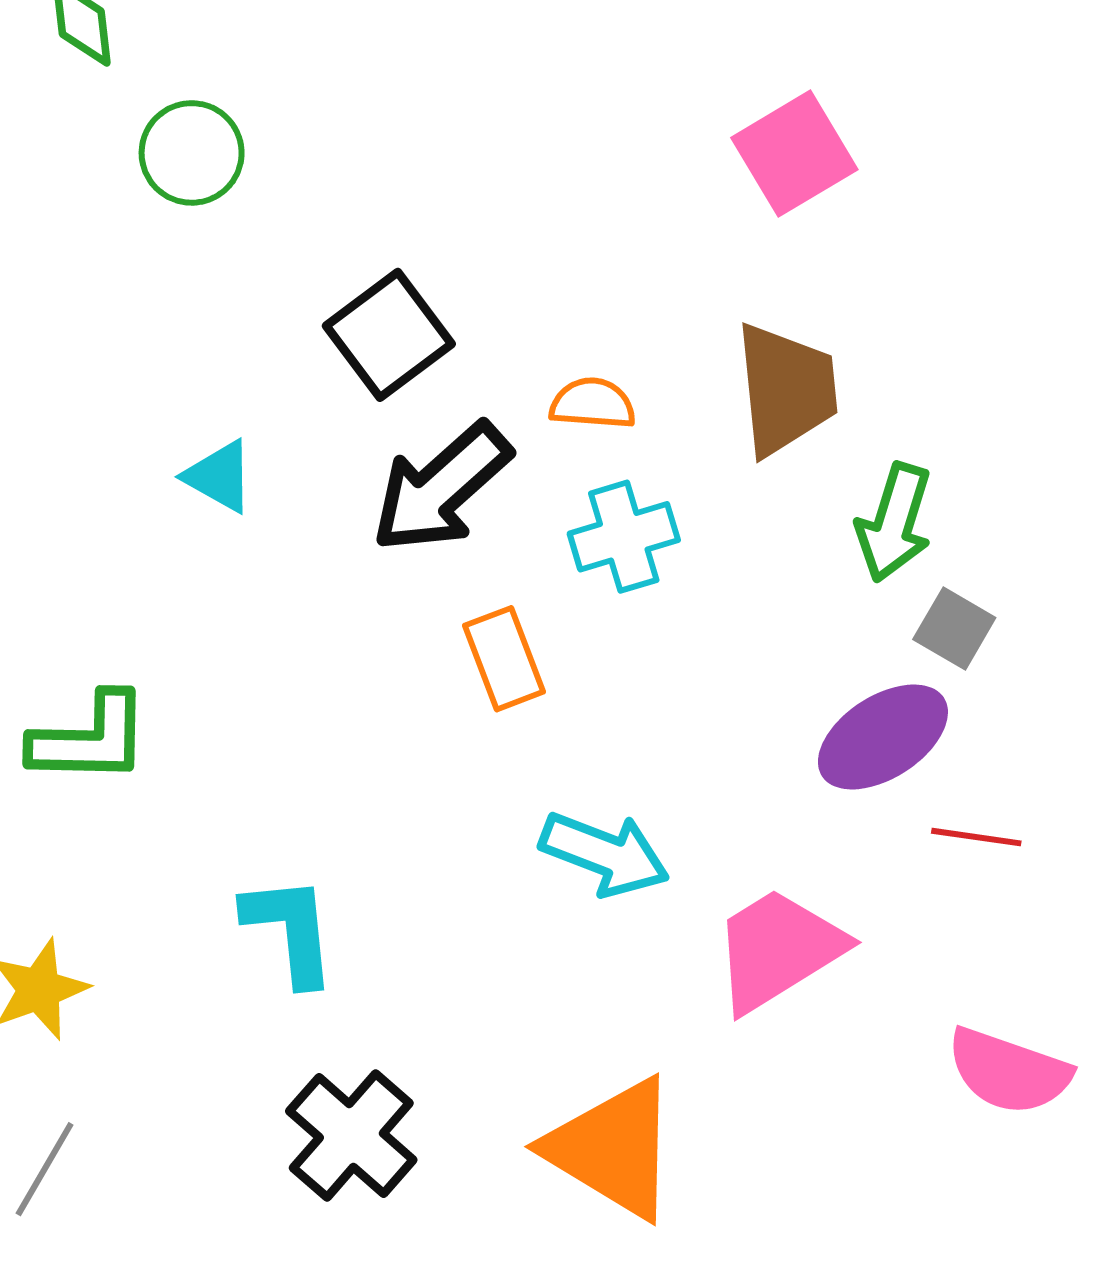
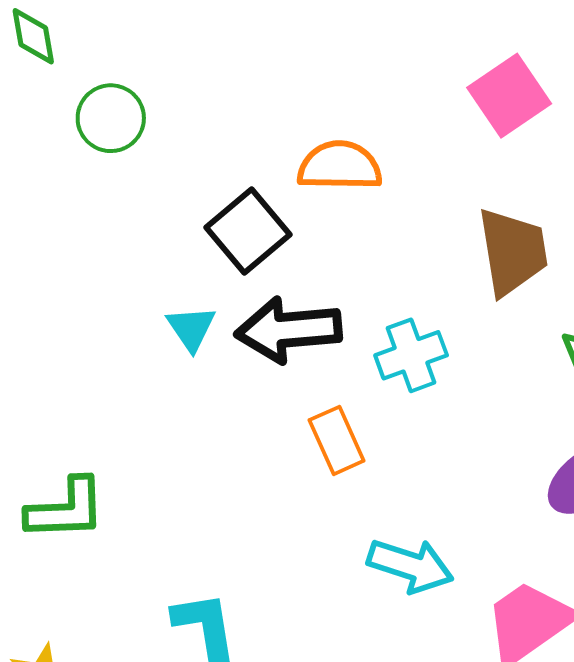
orange semicircle: (593, 404) -> (340, 166), moved, size x1.5
cyan triangle: (219, 476) -> (191, 328), moved, turned 30
black arrow: (441, 488) -> (288, 330), turned 40

